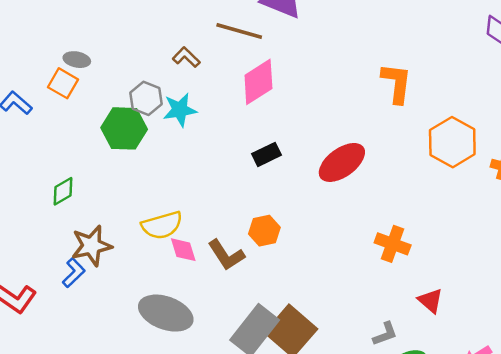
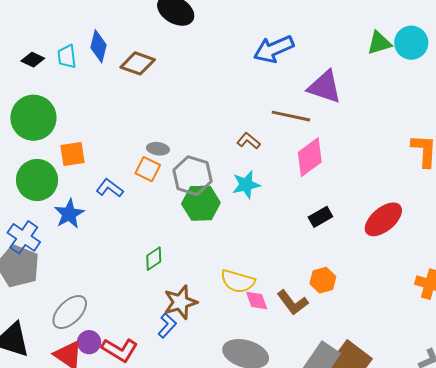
gray hexagon: (146, 98) -> (192, 176), moved, size x1.4
yellow semicircle: (162, 225) -> (238, 281), turned 36

